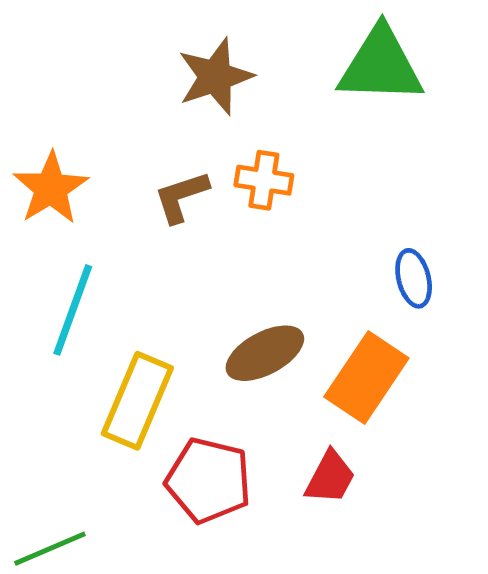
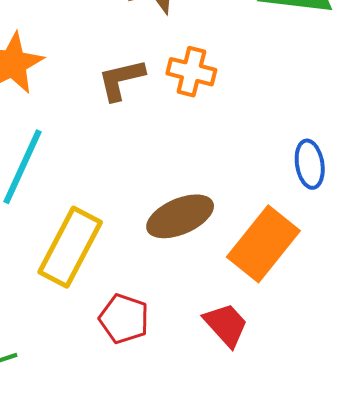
red trapezoid: (330, 477) -> (226, 325), turned -75
red pentagon: (209, 480) -> (124, 319), size x0.7

